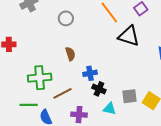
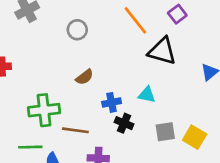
brown semicircle: (70, 54) -> (84, 77), turned 72
brown line: (62, 93) -> (75, 130), turned 36
cyan triangle: (110, 109) -> (147, 95), moved

